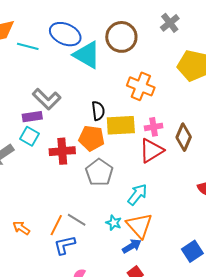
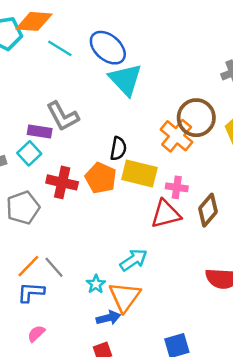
brown circle: (121, 37) -> (196, 118), moved
gray pentagon: (99, 172) -> (23, 208), moved

